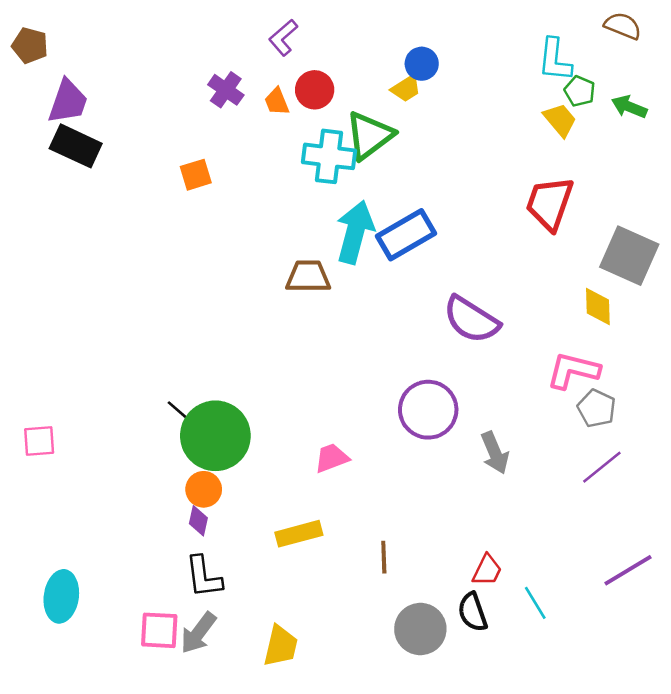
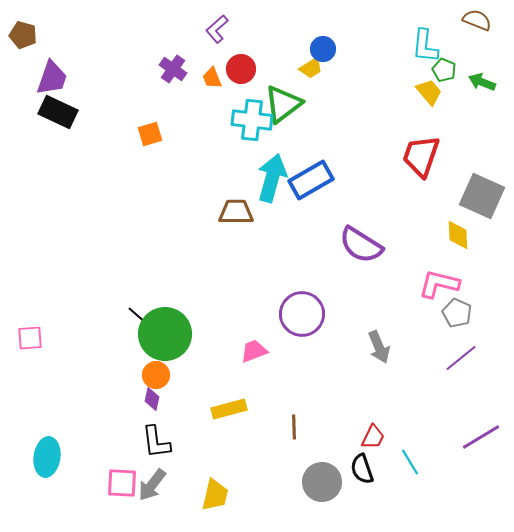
purple circle: (428, 410) -> (302, 314), moved

